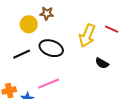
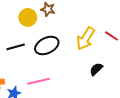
black ellipse: (51, 48) -> (47, 46), turned -55
black semicircle: (102, 63) -> (96, 69), turned 96

